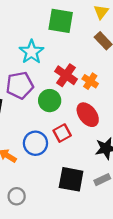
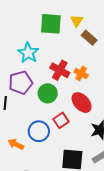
yellow triangle: (101, 12) -> (77, 21), moved

